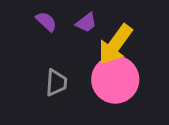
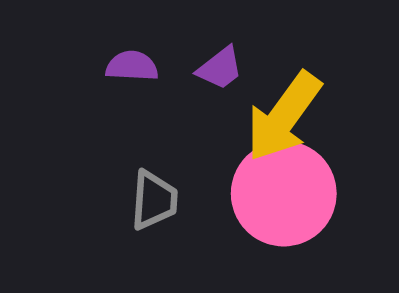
purple semicircle: (46, 22) -> (132, 66), turned -40

